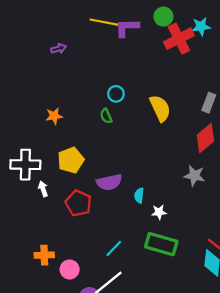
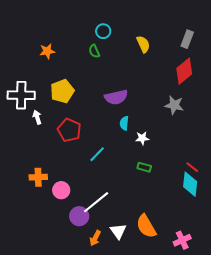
yellow semicircle: (160, 108) -> (143, 44), size x0.7
purple semicircle: (109, 182) -> (116, 97), moved
green rectangle: (161, 244) -> (144, 167), size x0.5
cyan line: (114, 248) -> (97, 154), moved

